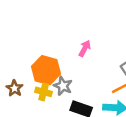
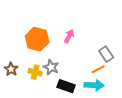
orange hexagon: (46, 70) -> (37, 39), moved

